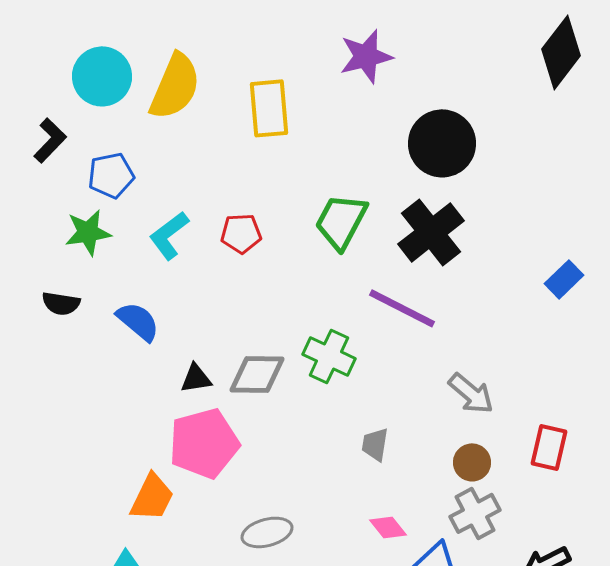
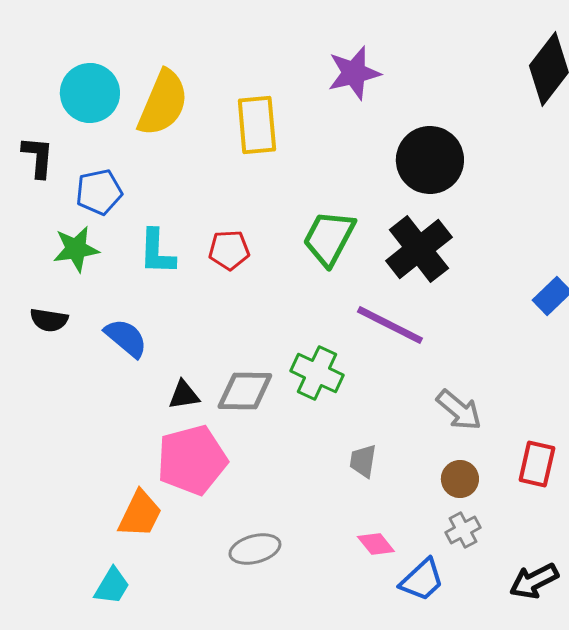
black L-shape: (50, 140) -> (38, 157), turned -39
cyan L-shape: (169, 235) -> (157, 252), turned -51
gray cross: (475, 513) -> (463, 530), size x0.7

